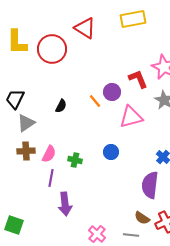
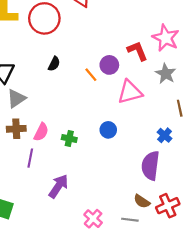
black semicircle: (61, 106) -> (54, 64), moved
purple line: (51, 178) -> (30, 158), moved
purple arrow: (65, 204) -> (58, 186), turned -140

